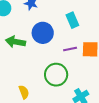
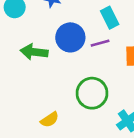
purple line: (70, 49) -> (100, 43), moved
yellow semicircle: (24, 92) -> (50, 120), turned 80

